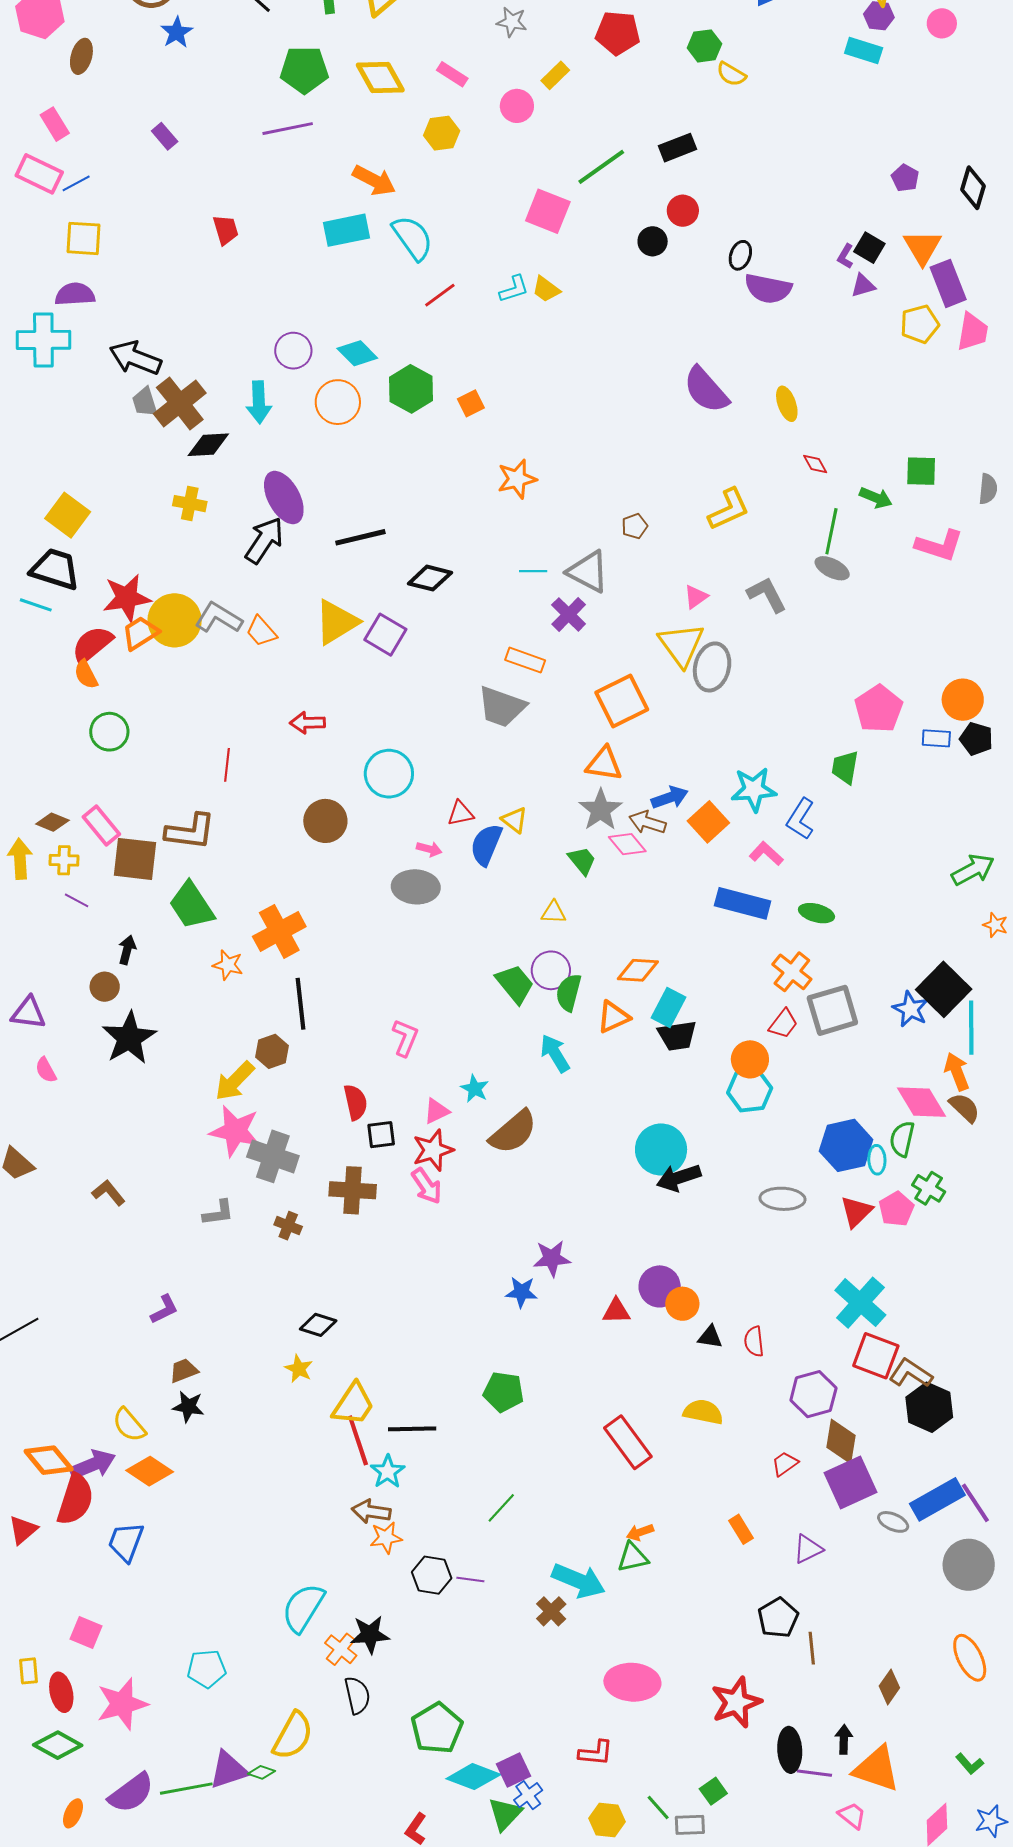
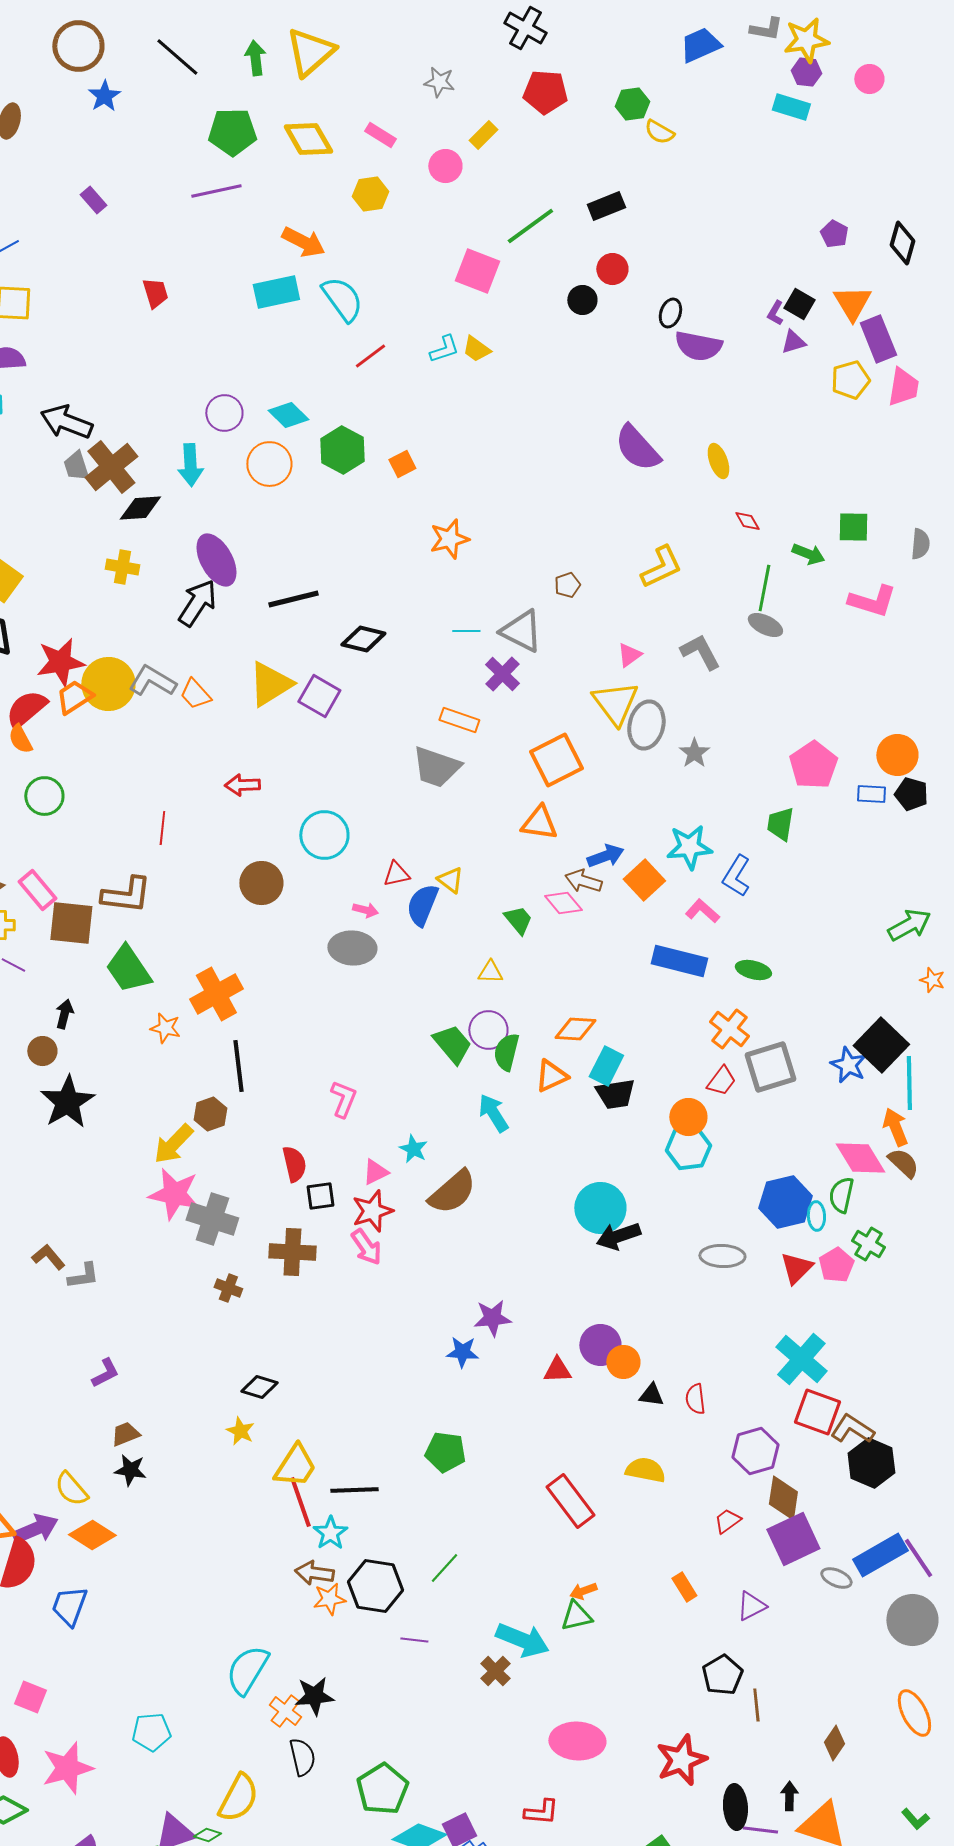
gray star: (601, 810) -> (694, 753), moved, size x0.7
gray L-shape: (218, 1213) -> (83, 1276), moved
black hexagon: (432, 1575) -> (375, 1586), moved, size x1.4

